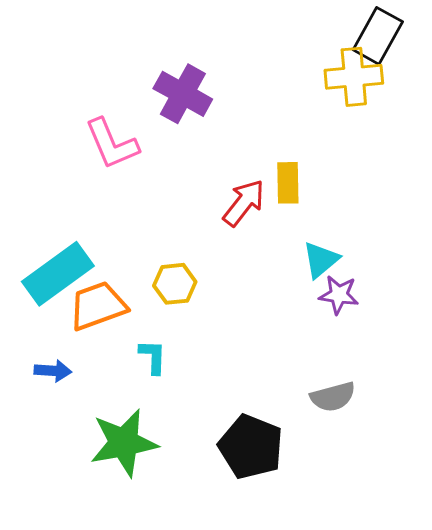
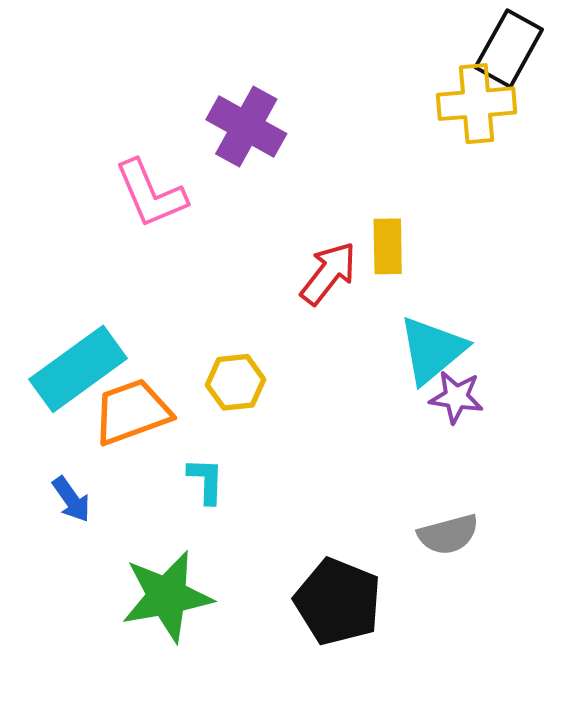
cyan triangle: (321, 260) -> (432, 350), size x1.4
blue arrow: (53, 371) -> (71, 499), turned 51

